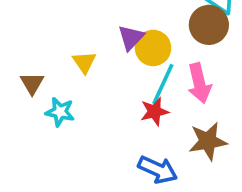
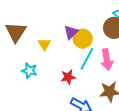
brown triangle: (32, 83) -> (16, 32), moved, size x1.6
red star: (154, 112) -> (68, 77), moved

